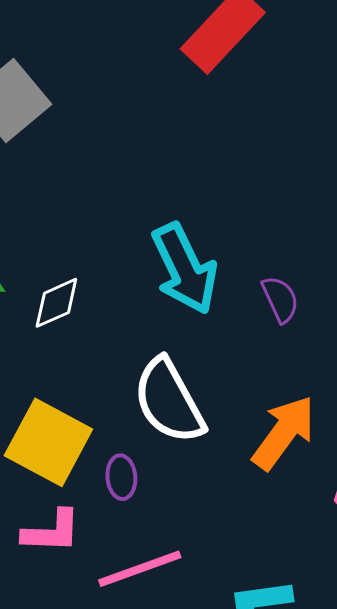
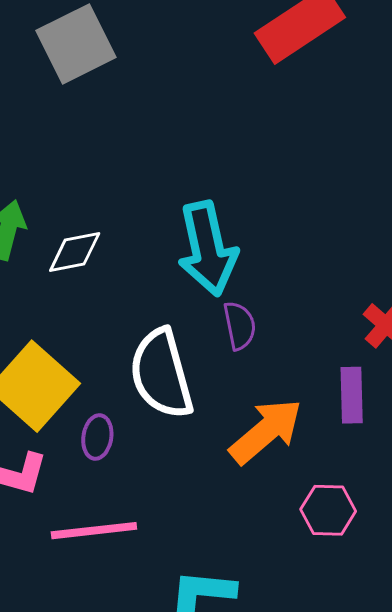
purple semicircle: (280, 299) -> (240, 326), moved

